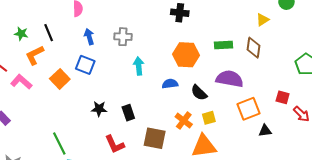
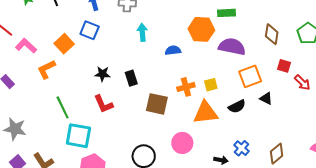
brown diamond: (254, 48) -> (272, 34), moved
orange L-shape: (35, 55) -> (46, 69), moved
orange hexagon: (186, 55) -> (201, 29), moved
black semicircle: (199, 93) -> (237, 106), moved, turned -72
orange cross: (184, 121) -> (186, 87), turned 36
black triangle: (265, 131) -> (266, 98), turned 32
red L-shape: (115, 144) -> (103, 104), moved

